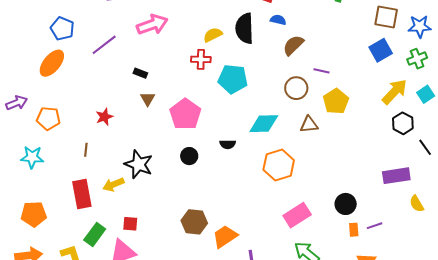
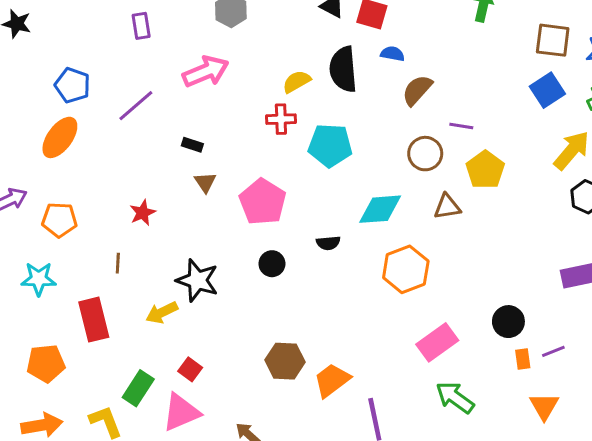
red rectangle: (82, 194) -> (94, 320), moved
red square: (130, 224) -> (190, 369), turned 35

